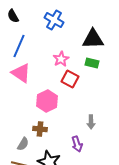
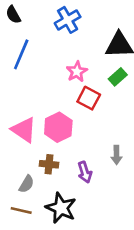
blue cross: (54, 20) -> (68, 20), turned 30
green rectangle: (92, 63) -> (118, 77), turned -56
pink triangle: (21, 73) -> (24, 130), moved
purple arrow: (77, 144) -> (85, 172), moved

